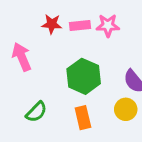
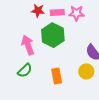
pink arrow: (22, 57) -> (28, 45), moved
green hexagon: (84, 76) -> (53, 35), moved

